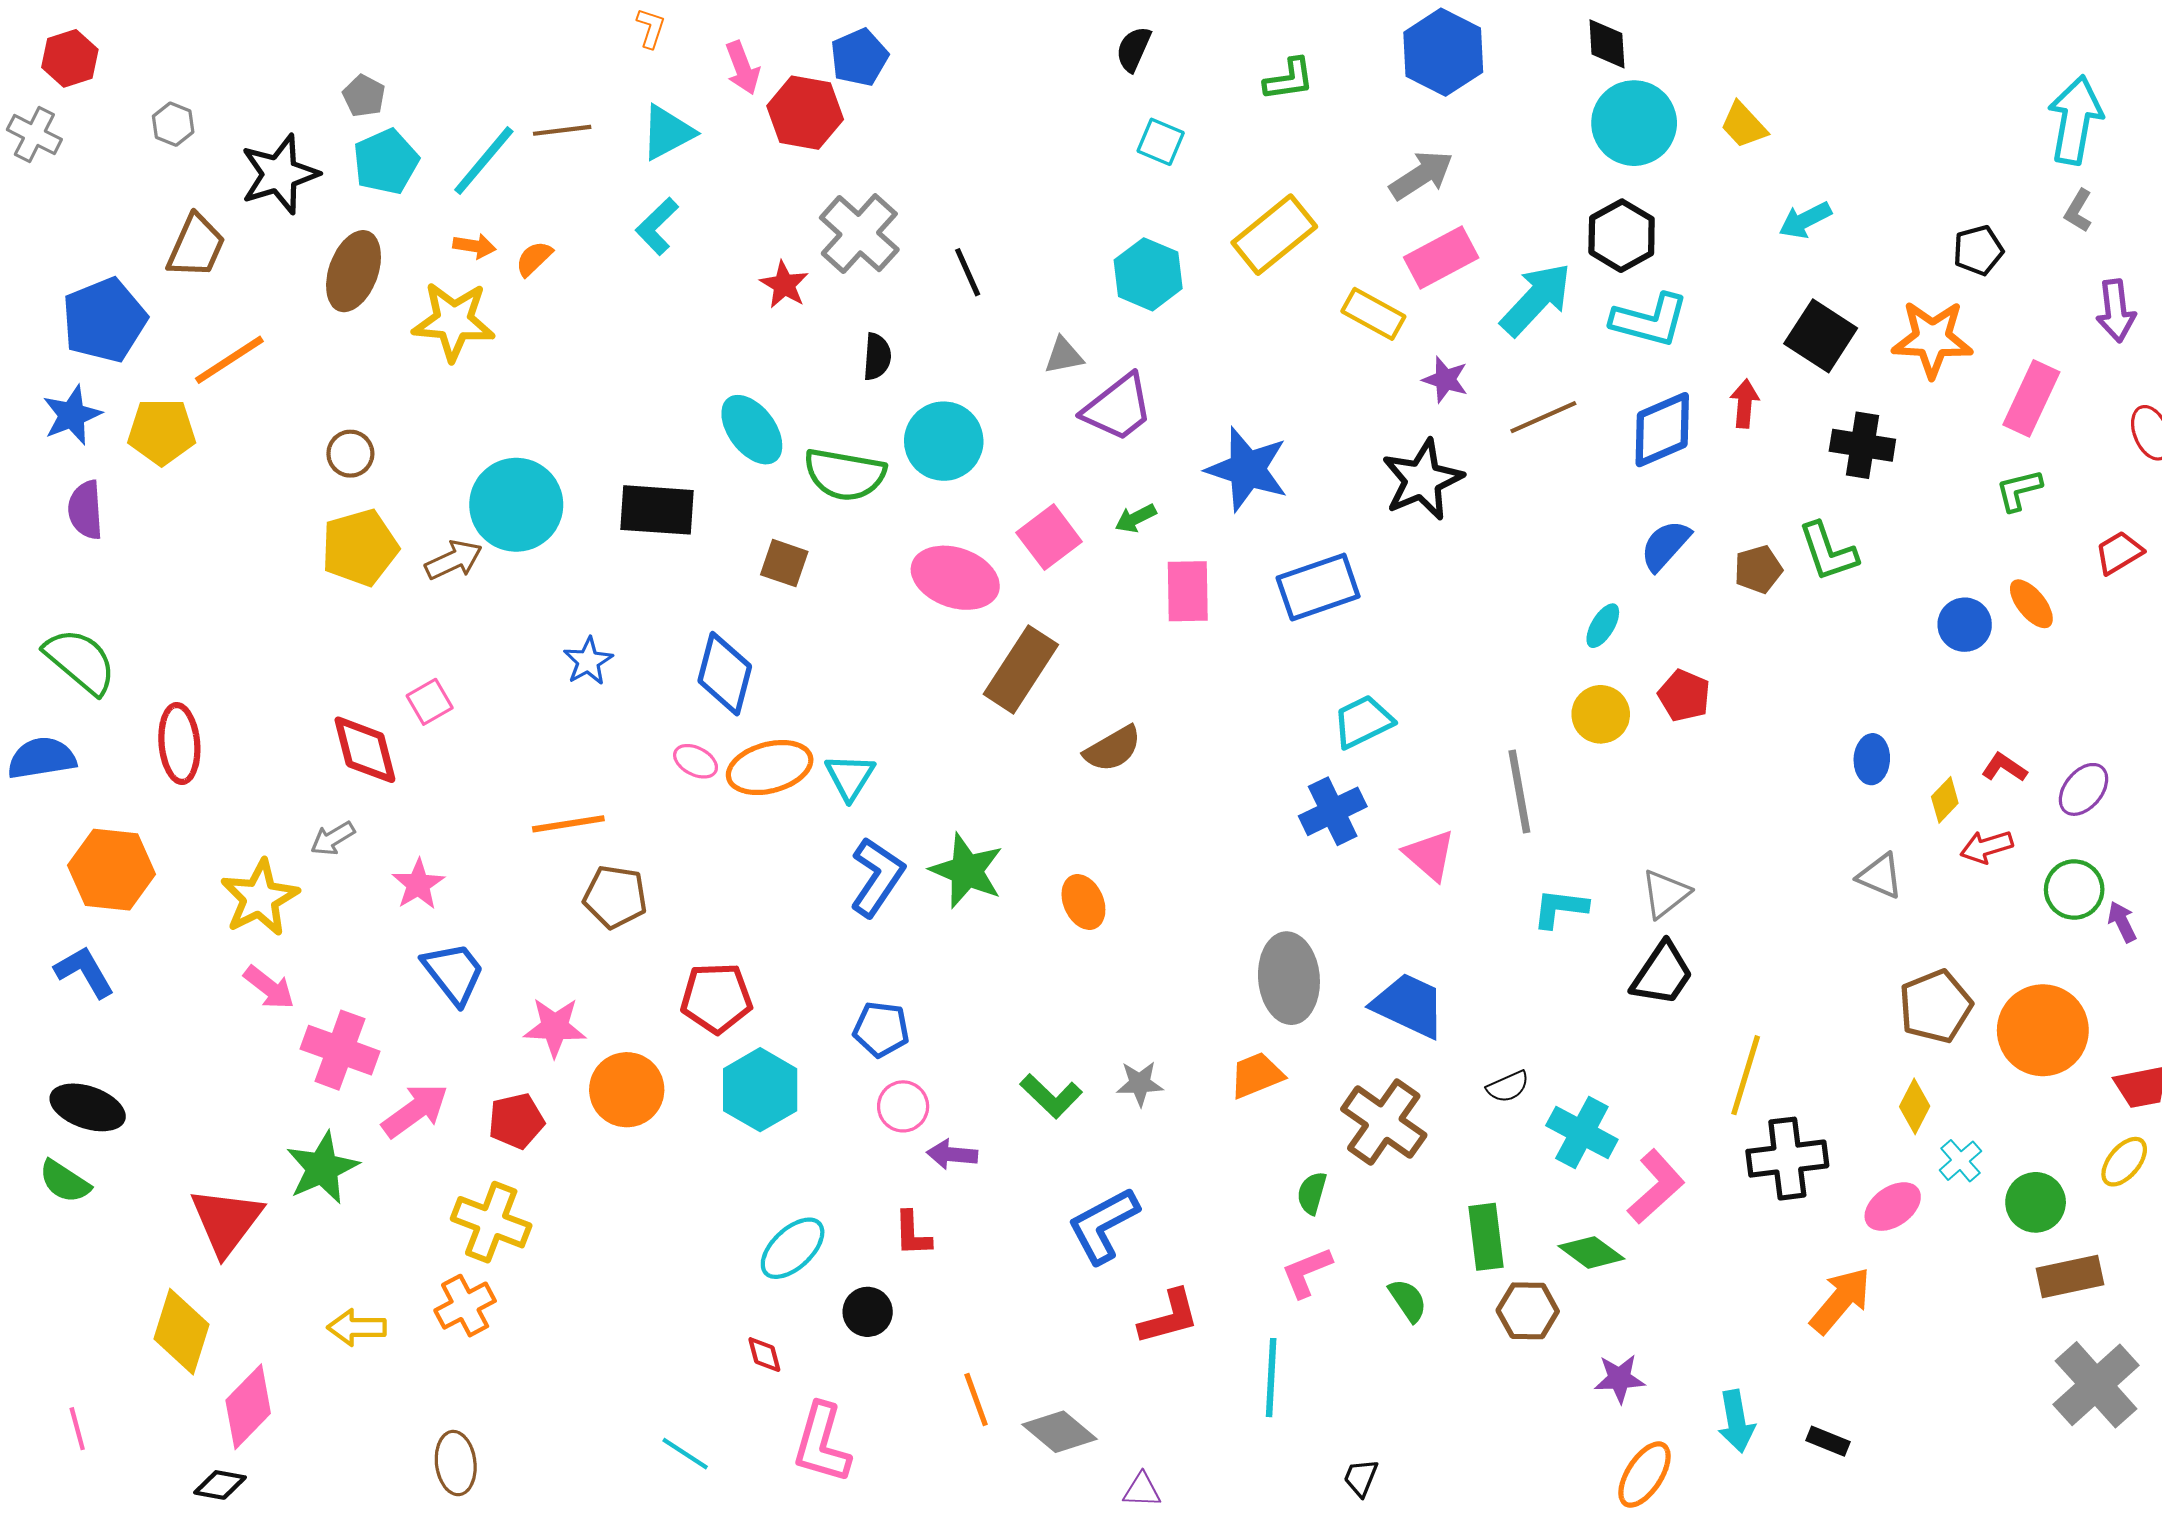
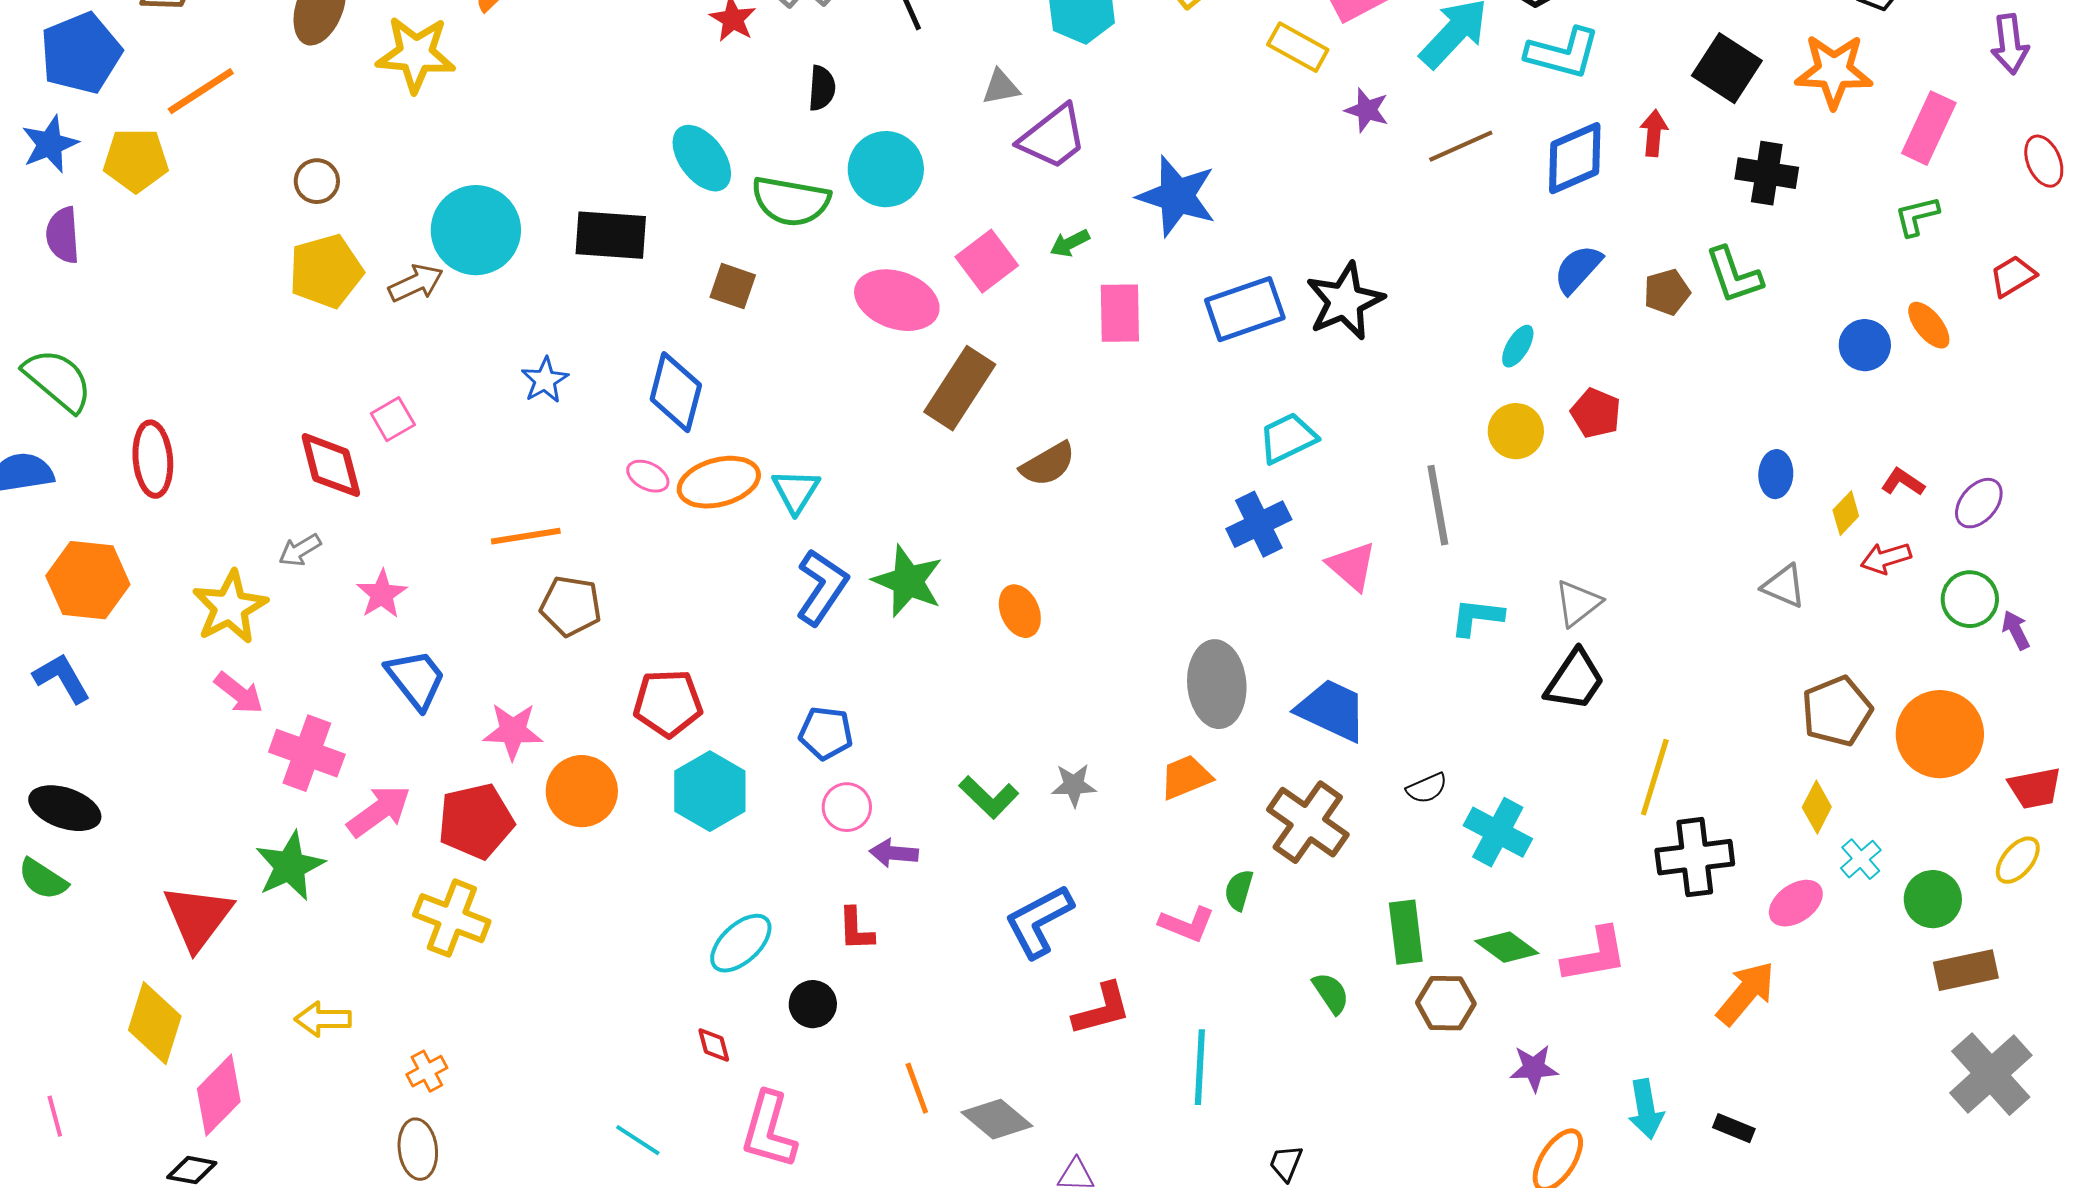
black star: (1422, 480) -> (1345, 301), moved
red pentagon: (516, 1121) -> (476, 821), size x1.4
pink L-shape: (1656, 1187) -> (1595, 955), moved, turned 32
pink L-shape: (1307, 1272) -> (1187, 924), moved, turned -136
orange cross: (465, 1306) -> (427, 1071), moved, size x0.7

